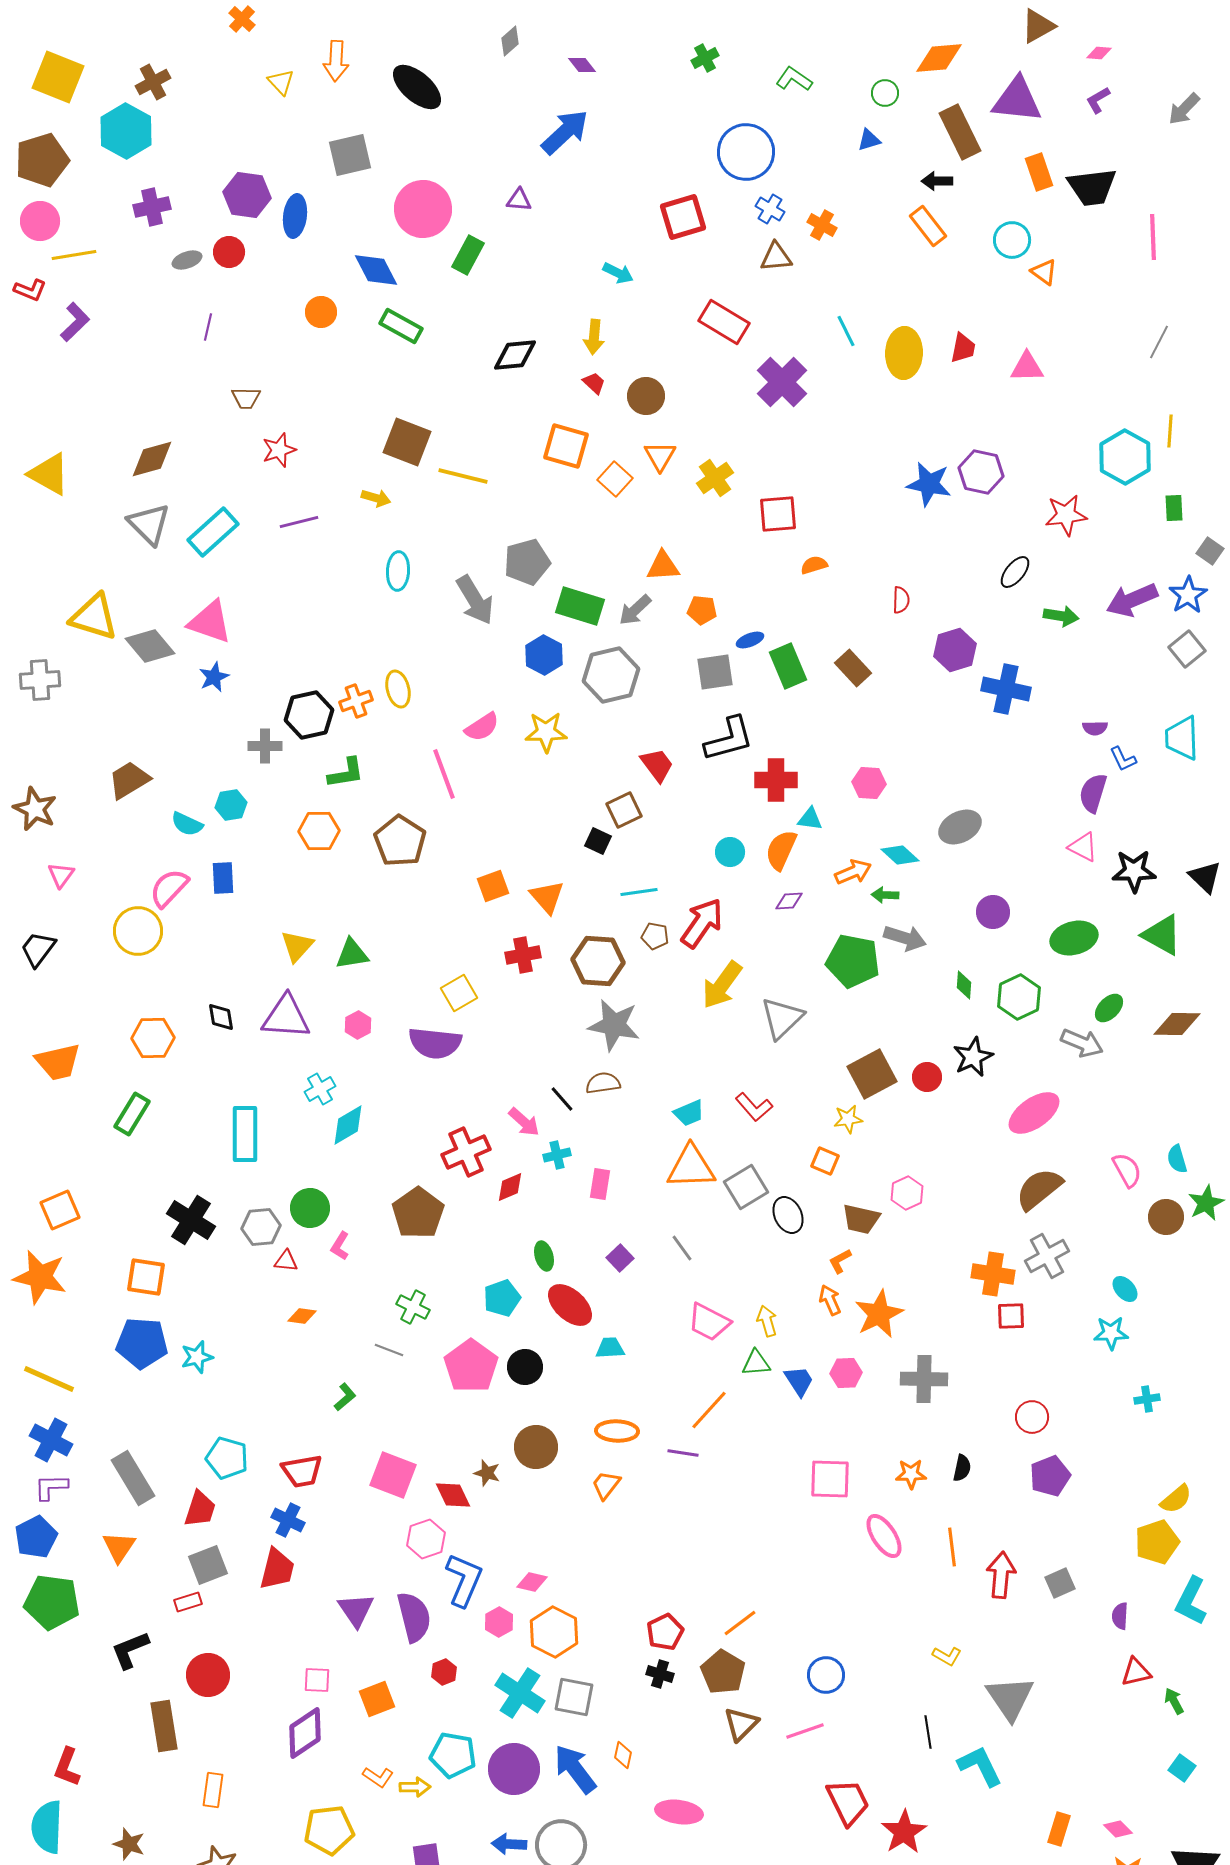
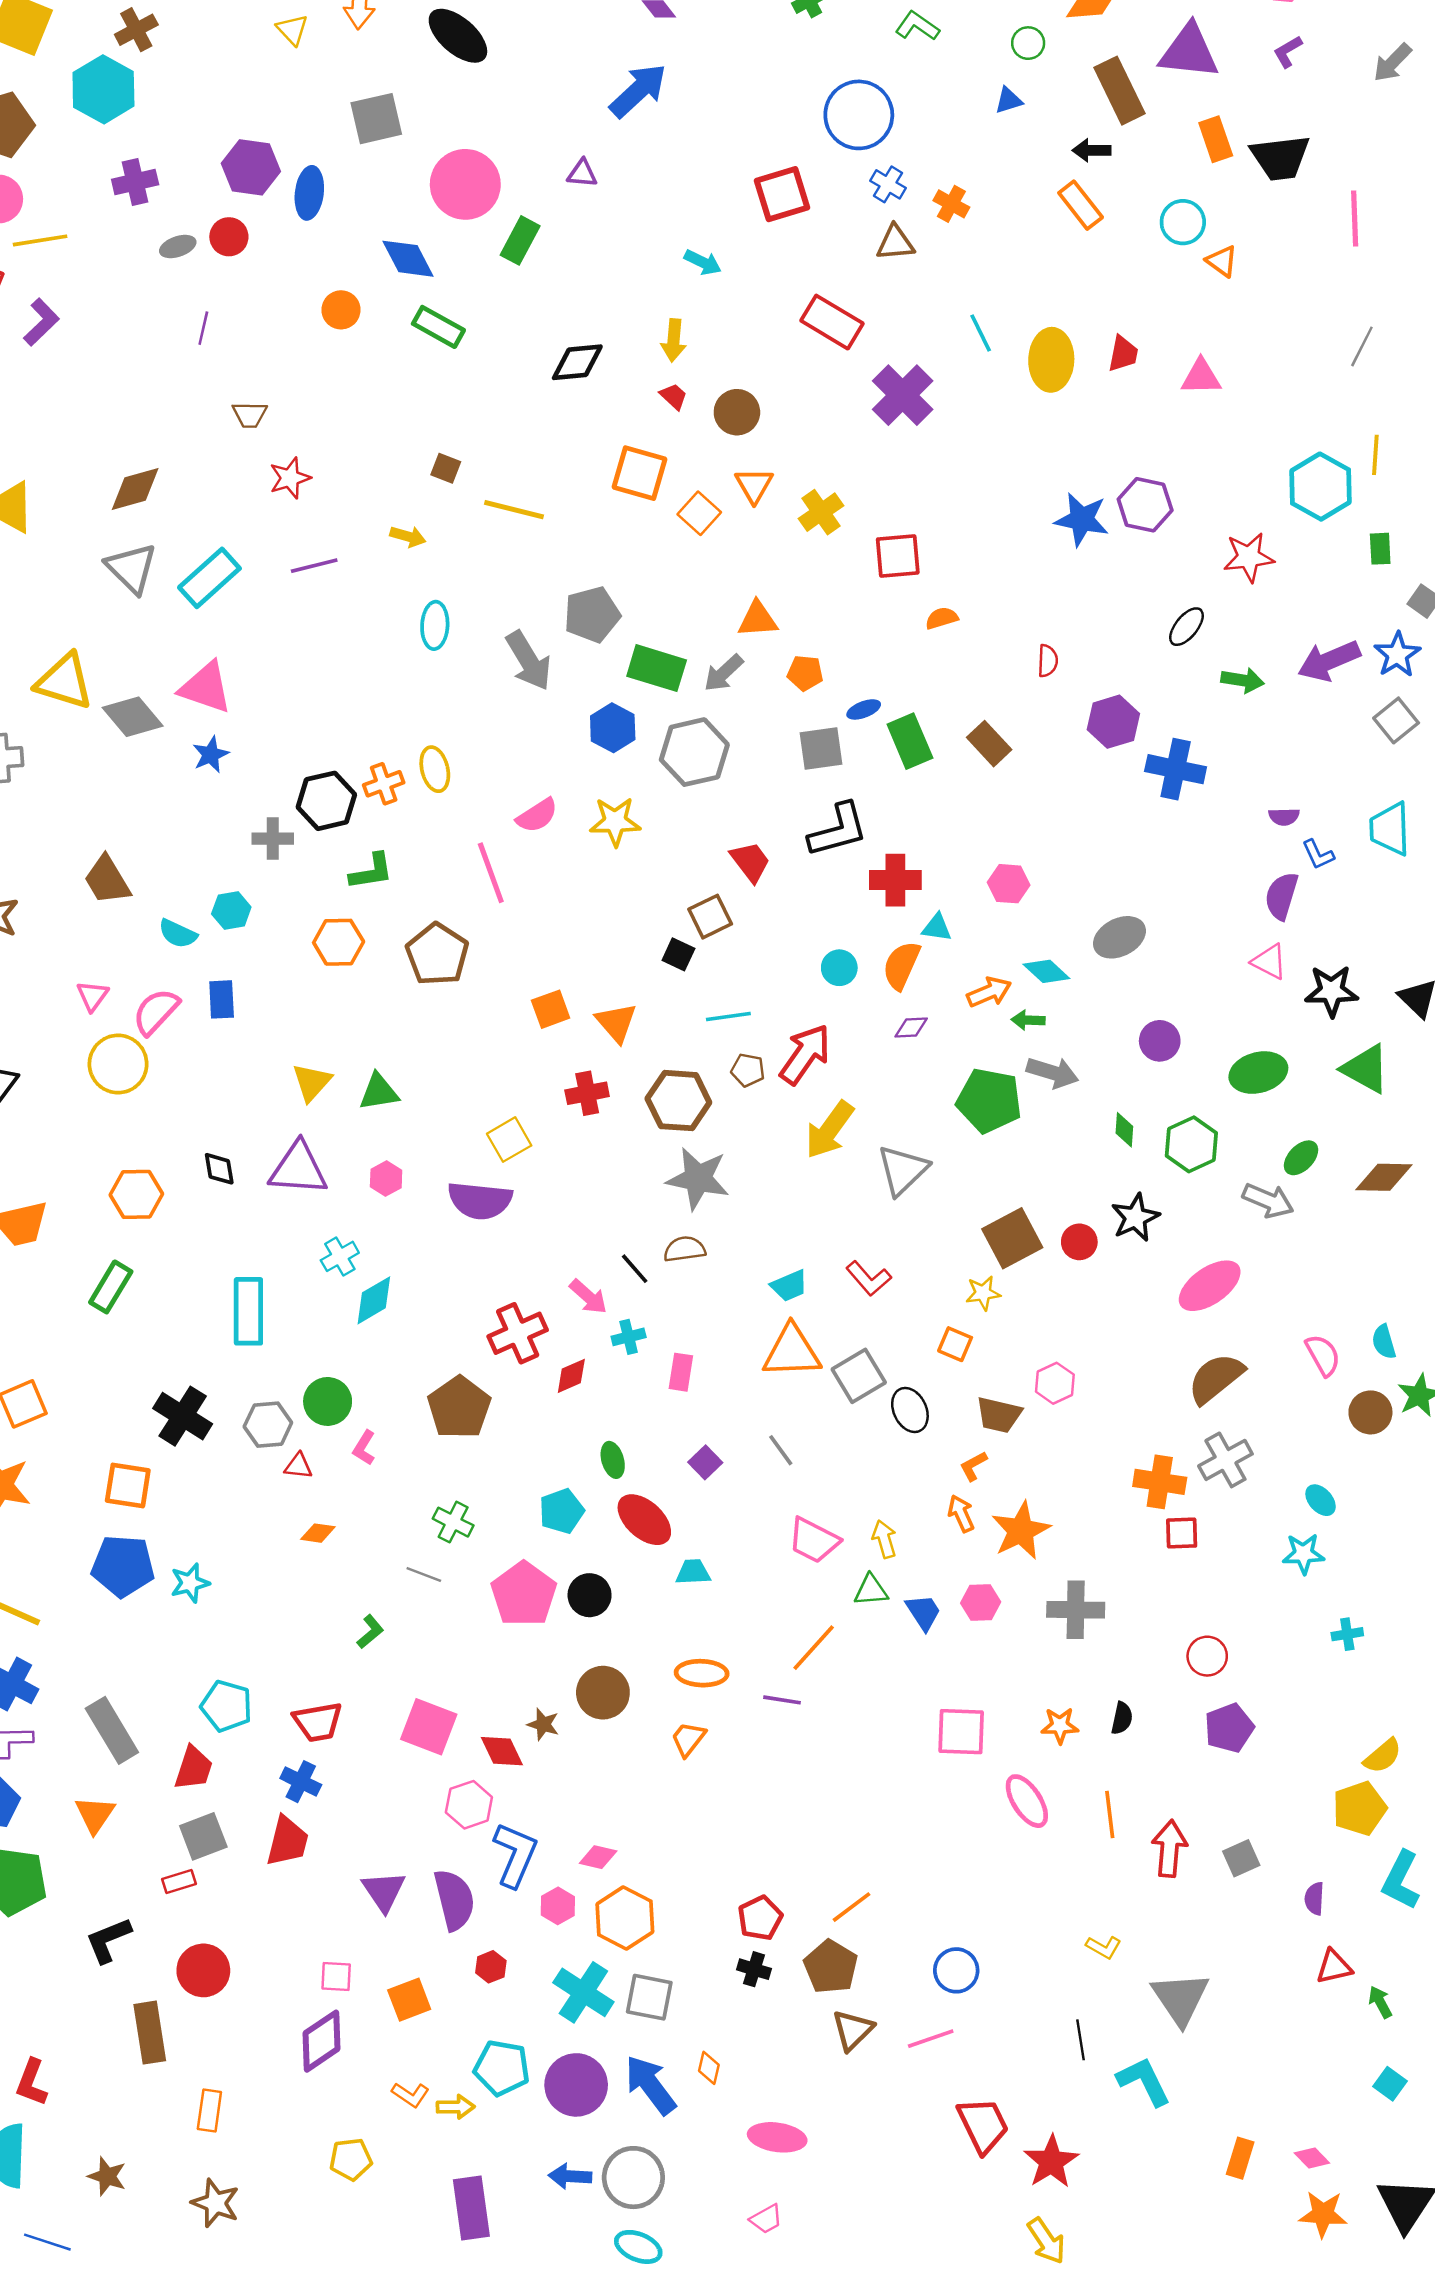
brown square: (407, 442) -> (446, 468), size x0.5
brown trapezoid: (129, 780) -> (107, 880), turned -90
pink triangle: (61, 875) -> (92, 996), moved
yellow pentagon: (329, 1830) -> (351, 2159), size x0.7

